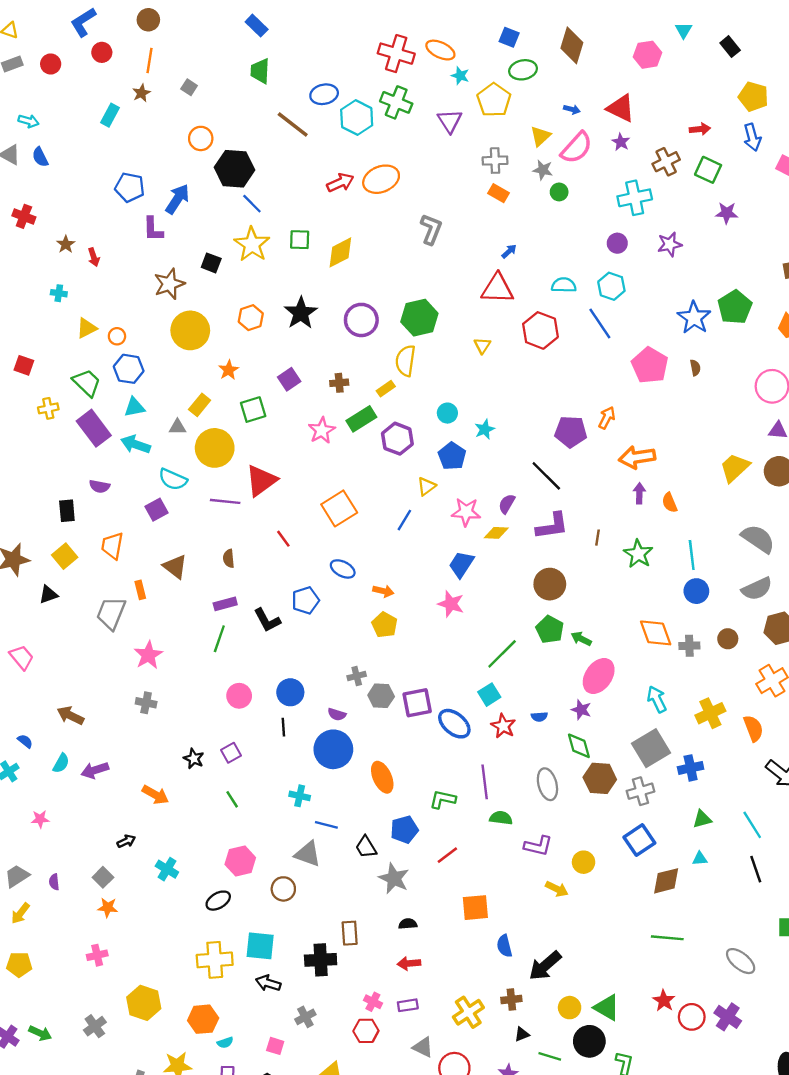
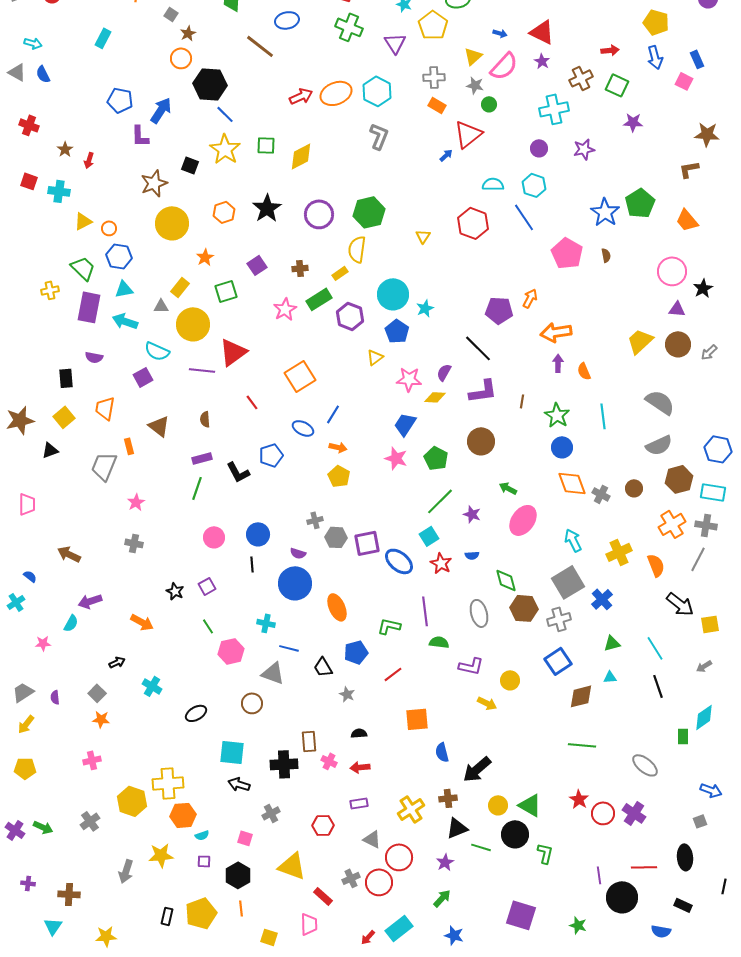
brown star: (141, 93) -> (188, 33), moved
cyan hexagon: (357, 118) -> (377, 91), moved
red arrow: (94, 257) -> (89, 160), turned 35
red triangle: (497, 289) -> (468, 134), moved, turned -40
cyan cross: (59, 293) -> (59, 191), size x1.5
red square: (24, 365) -> (29, 181), moved
cyan circle: (447, 413) -> (393, 294), size x1.8
purple rectangle: (94, 428) -> (89, 307), turned 48
blue line: (404, 520) -> (333, 414), moved
blue circle: (696, 591) -> (562, 447), moved
green pentagon: (550, 629) -> (436, 458), moved
gray cross: (689, 646) -> (601, 494), turned 30
pink star: (148, 655) -> (136, 502), size x0.7
pink trapezoid: (22, 657) -> (27, 504), turned 40
purple star: (581, 710) -> (472, 514), moved
cyan semicircle: (61, 763) -> (71, 623), moved
blue cross: (691, 768) -> (602, 599), turned -30
pink hexagon: (240, 861) -> (231, 651), moved
gray star: (394, 878) -> (347, 694), size x0.6
yellow cross: (215, 960) -> (168, 783), moved
pink cross: (373, 1002) -> (329, 761), moved
black triangle: (522, 1034) -> (457, 828), size x1.6

